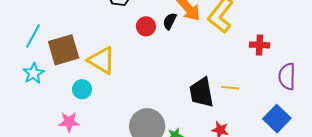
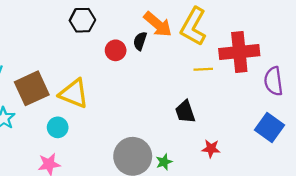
red cross: (260, 45) -> (239, 52), size x1.8
yellow line: (230, 88) -> (203, 69), moved
black trapezoid: (201, 92) -> (185, 112), size x0.7

